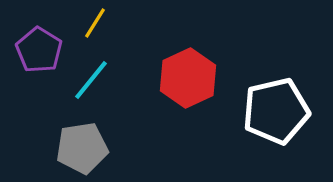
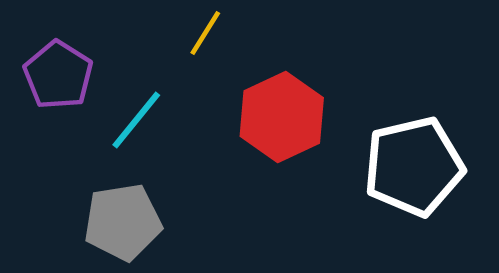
yellow line: (95, 23) -> (205, 33), moved

